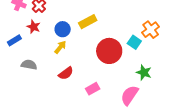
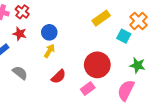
yellow rectangle: (88, 22) -> (101, 18), moved
red circle: (109, 51) -> (97, 65), moved
gray semicircle: (29, 65) -> (20, 73), turned 35

